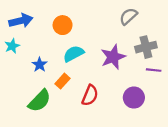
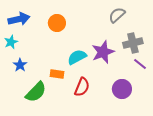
cyan semicircle: (74, 54) -> (77, 57), moved
blue star: (40, 65) -> (20, 65), moved
purple line: (154, 70) -> (140, 64), turned 32
orange rectangle: (63, 81) -> (57, 74), turned 56

